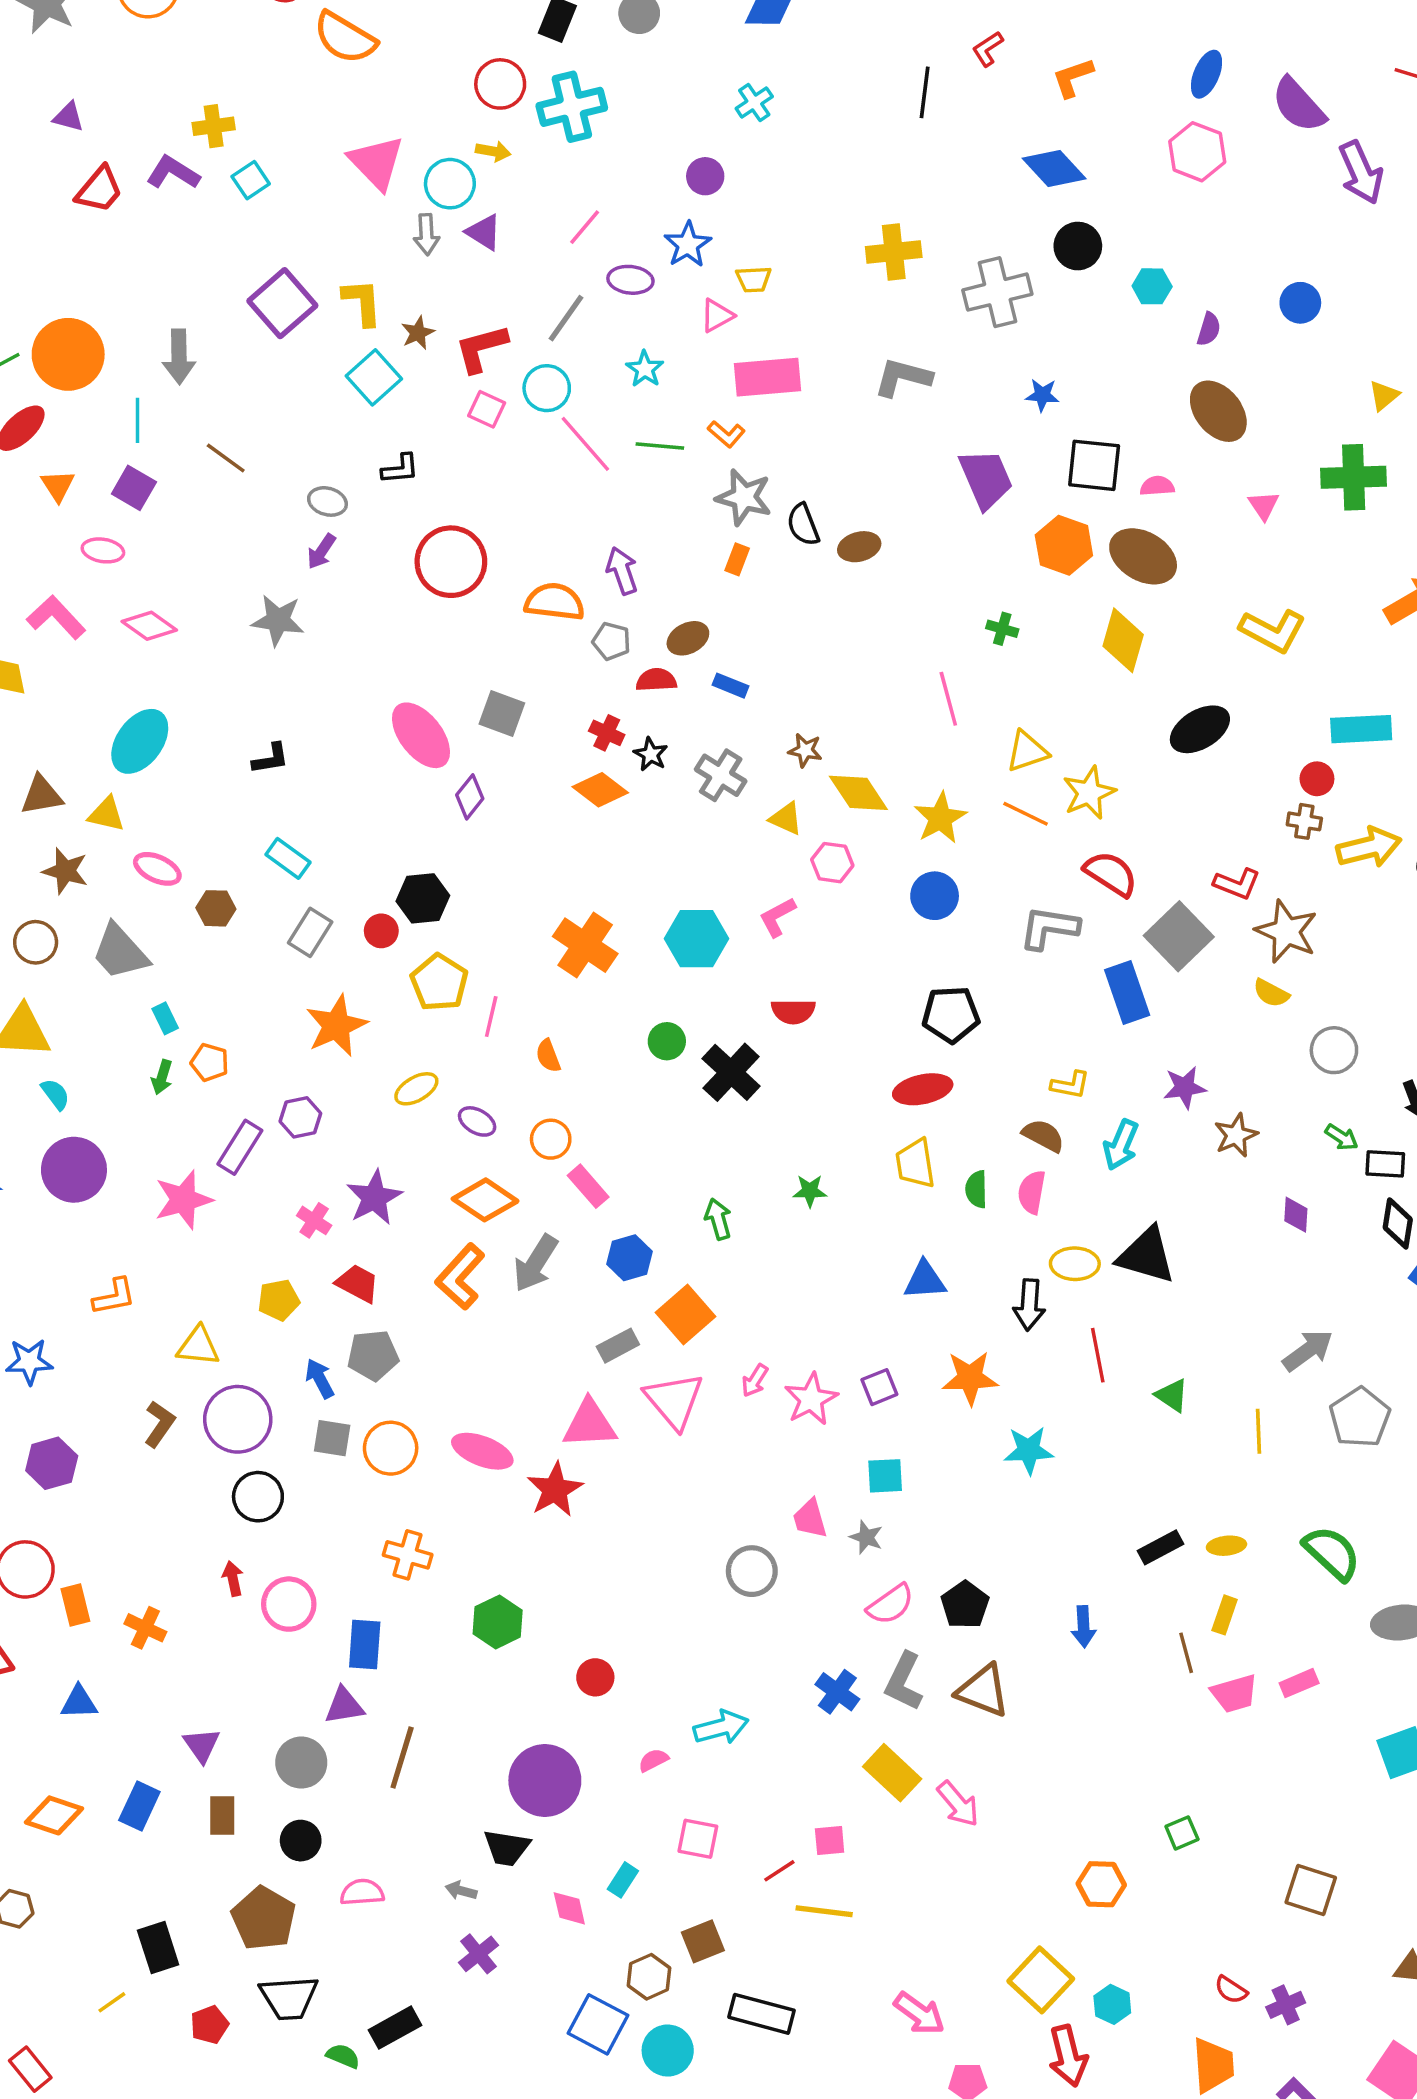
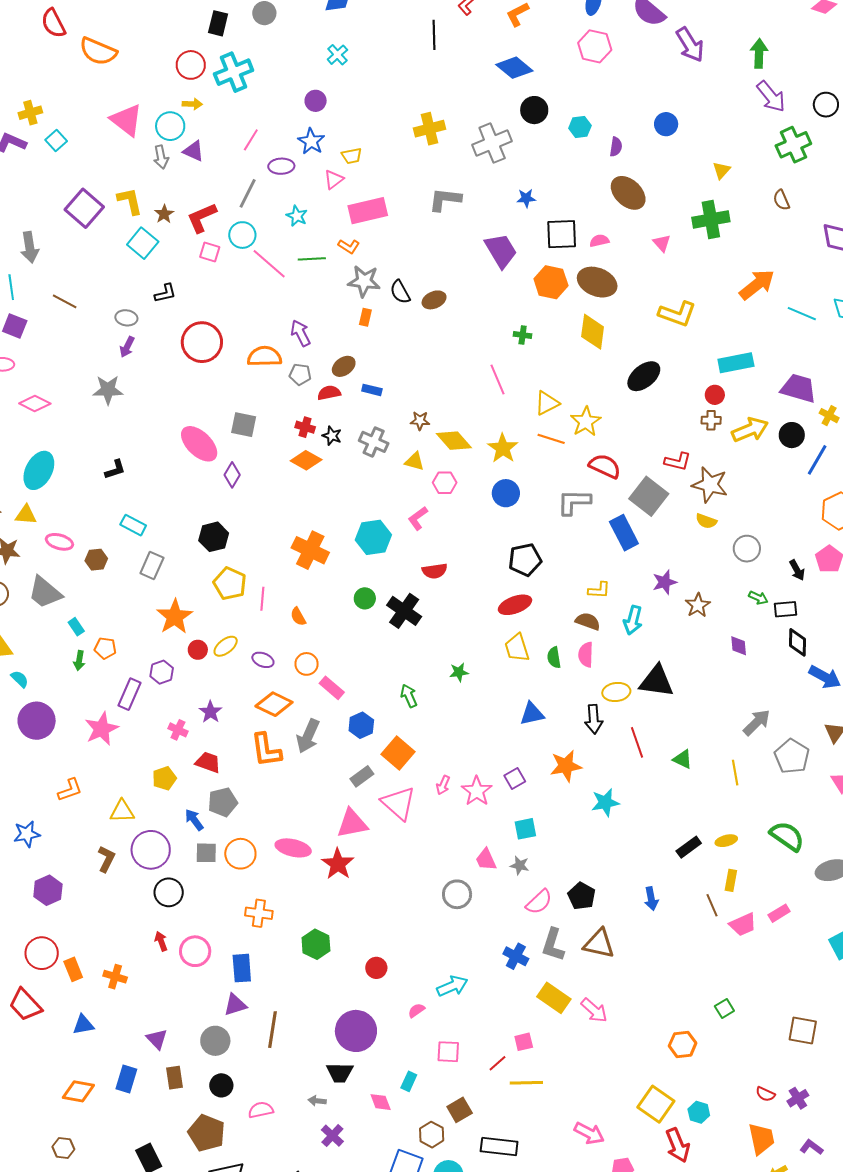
red circle: (381, 931) -> (198, 650), moved
purple star: (374, 1198) -> (210, 712), size x0.7
orange L-shape: (460, 1277) -> (266, 750), turned -42

